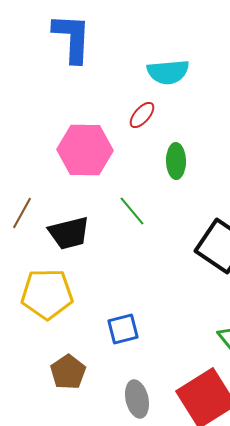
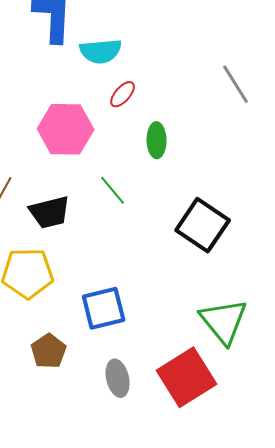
cyan semicircle: (168, 72) -> (101, 51), moved
blue square: (123, 329) -> (104, 308), size x1.4

